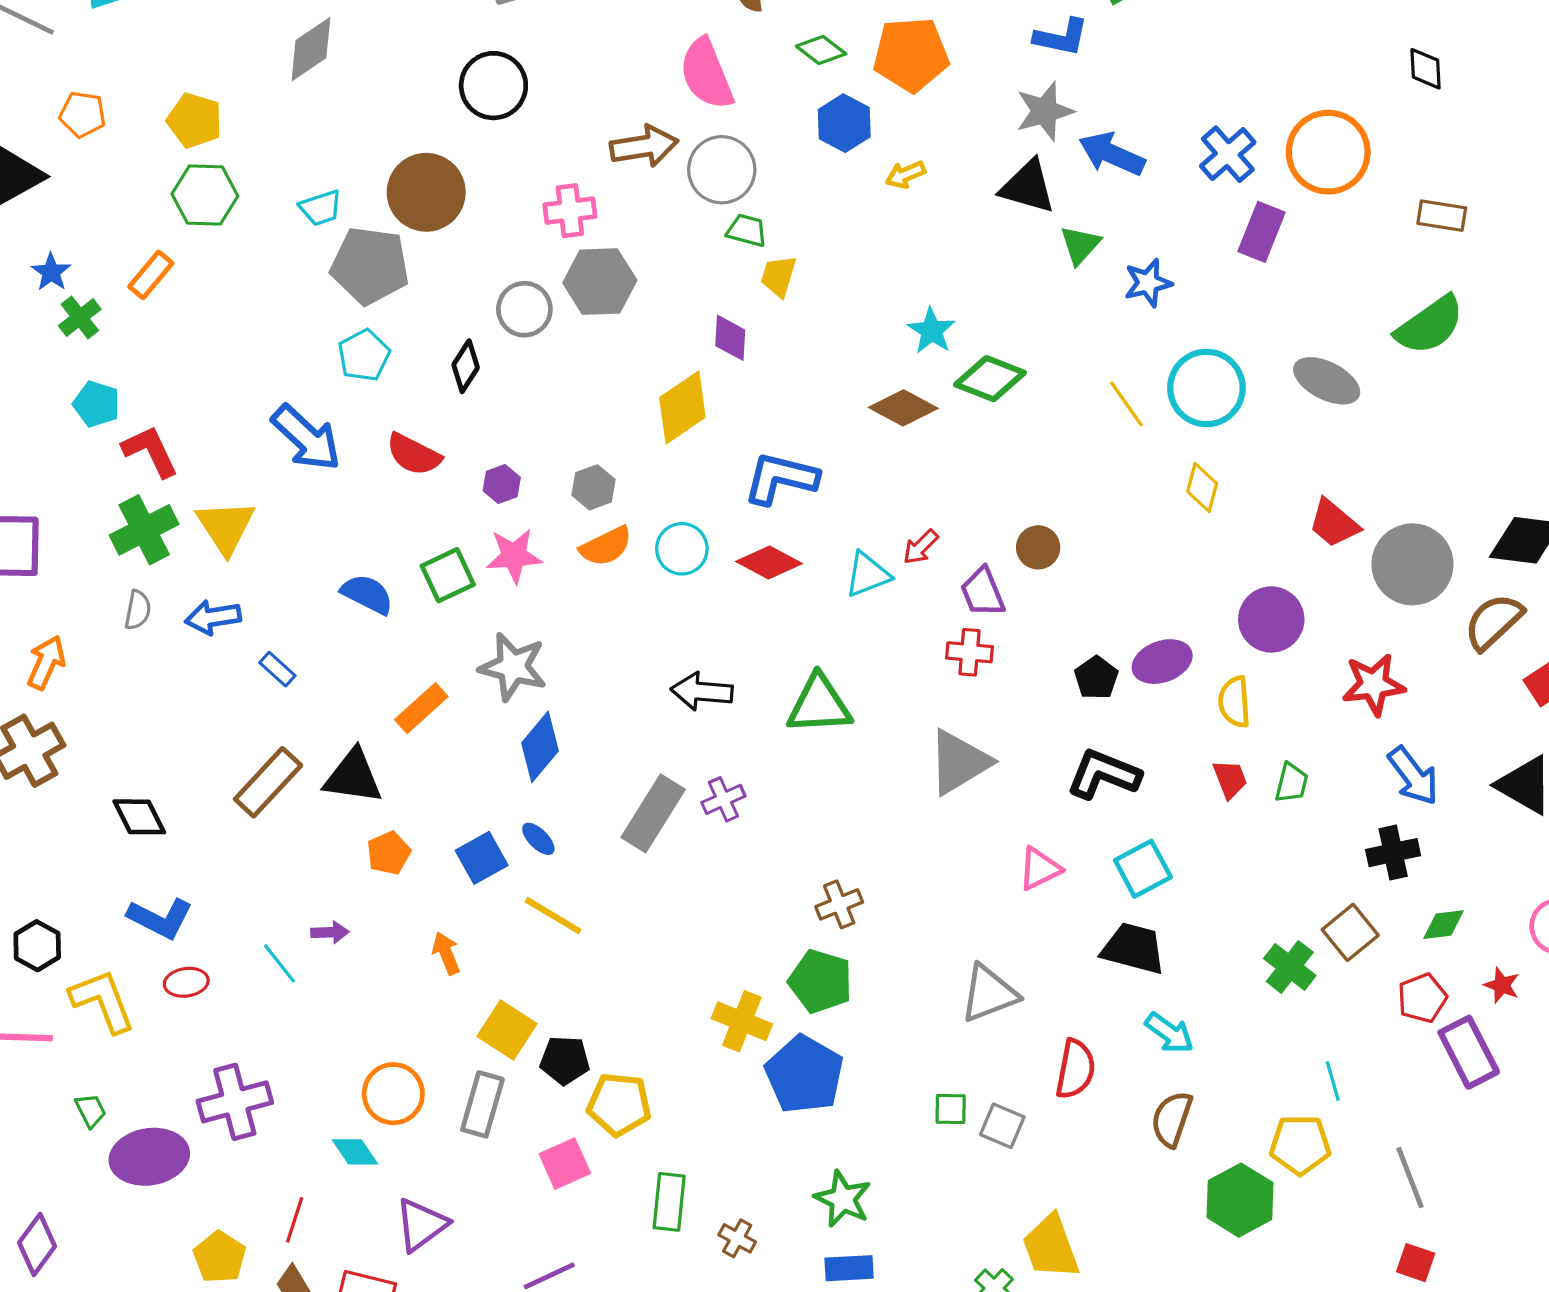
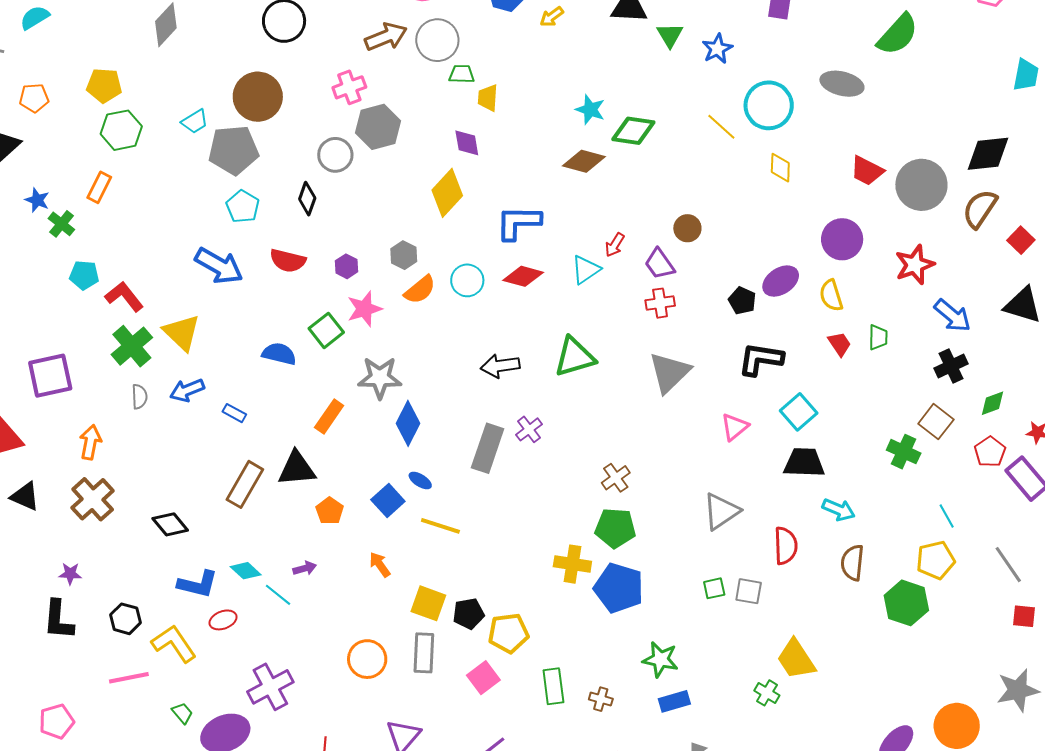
cyan diamond: (355, 1152) -> (246, 571), moved

